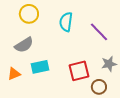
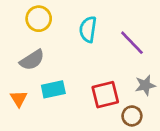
orange triangle: (14, 74) -> (19, 99), turned -40

